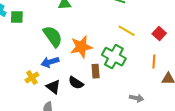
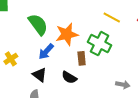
blue arrow: (50, 62) -> (46, 52), moved, turned -30
yellow cross: (32, 77) -> (11, 59), moved
black semicircle: (76, 83) -> (69, 77), moved

